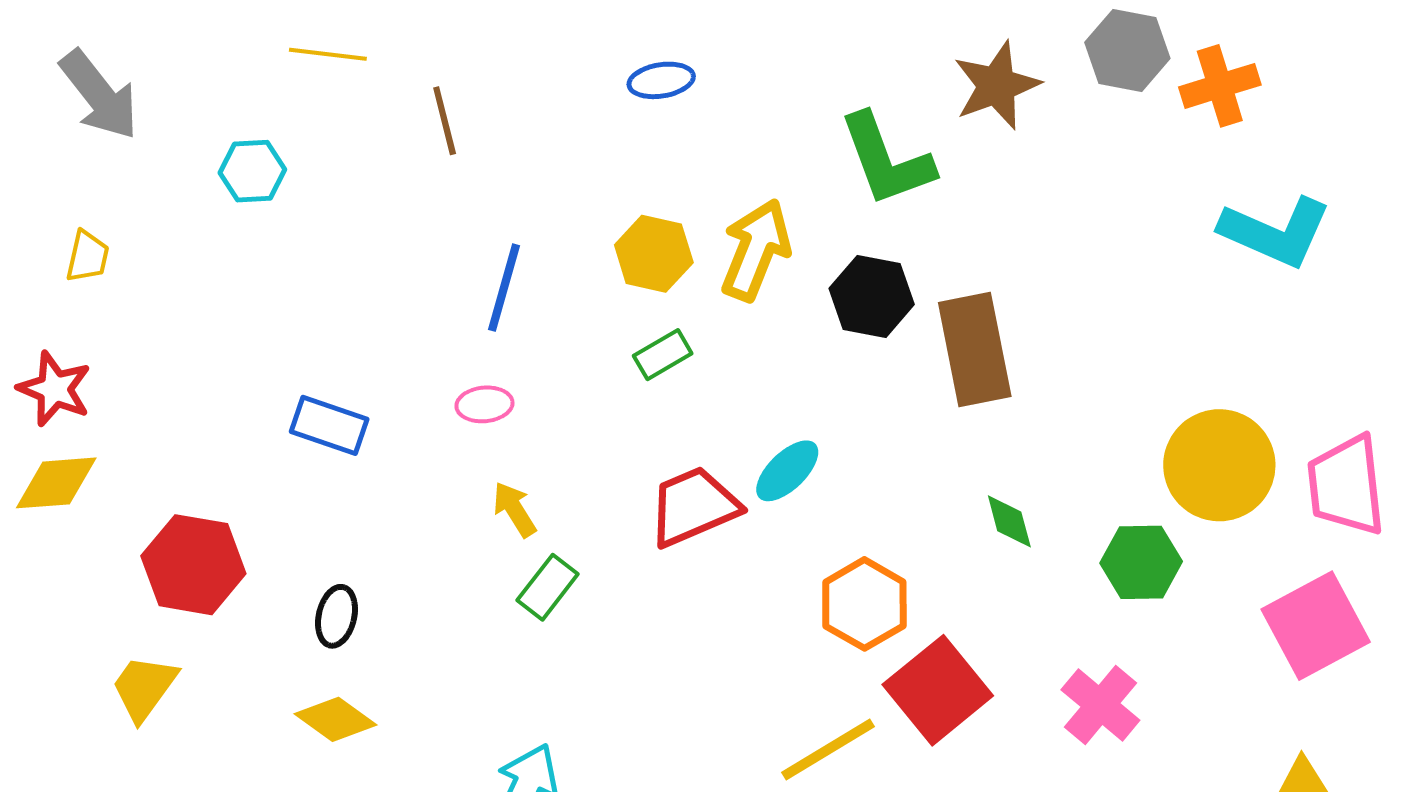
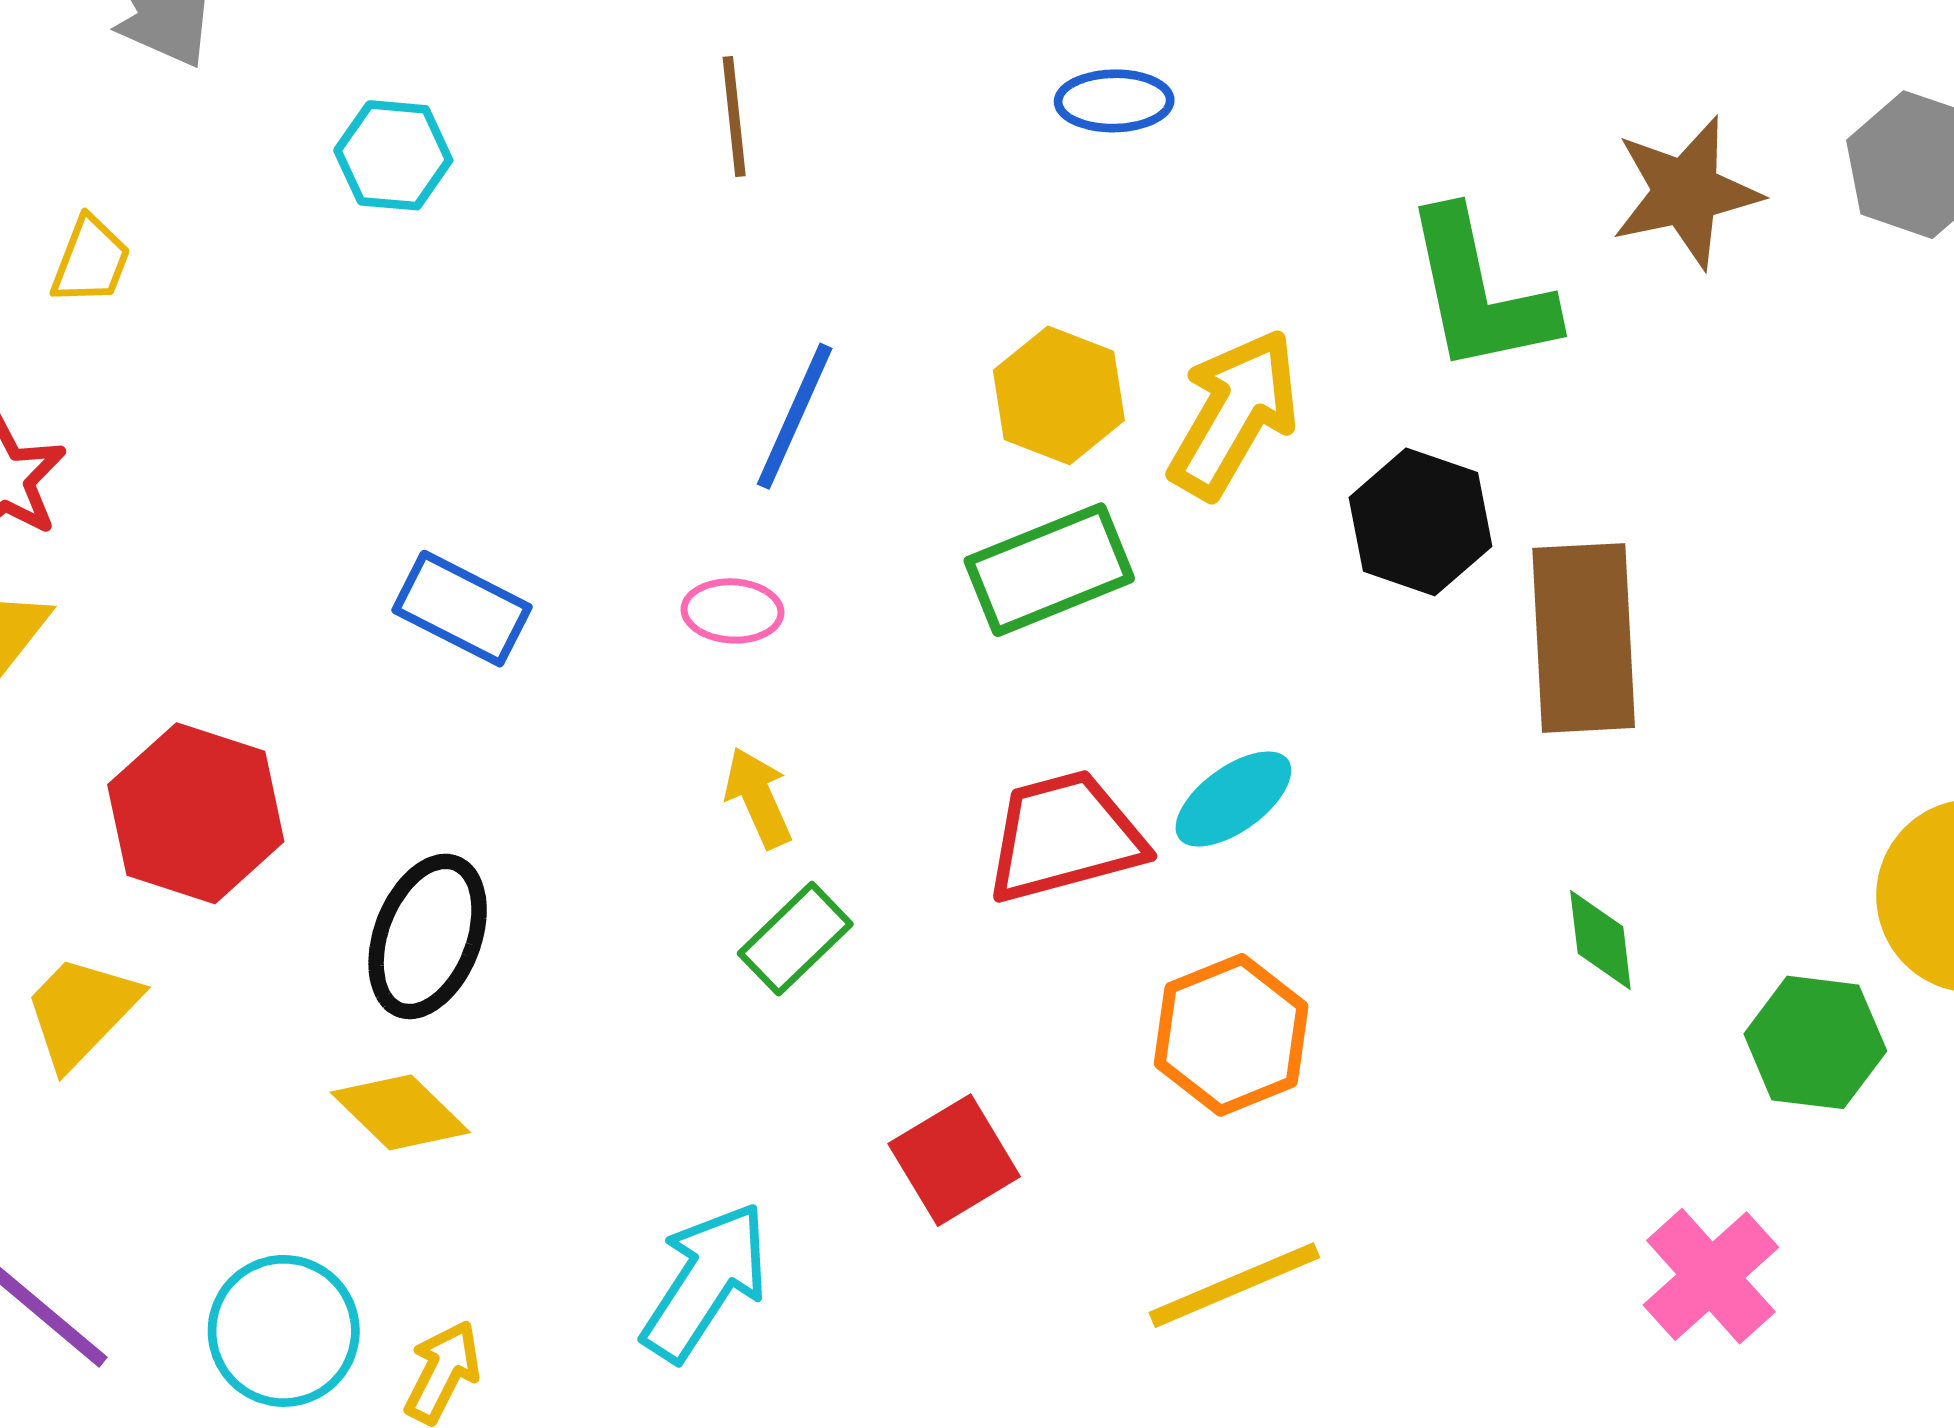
green rectangle: (663, 355) -> (1049, 570), size x1.6
orange hexagon: (864, 604) -> (1231, 1035), moved
black ellipse: (336, 616) -> (428, 936), size x1.5
red square: (938, 690) -> (954, 1160), moved, size x0.7

